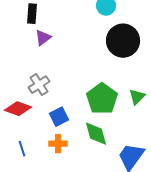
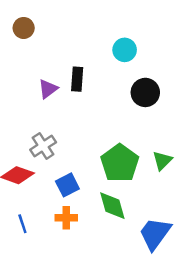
black rectangle: (32, 14) -> (77, 79), moved
black circle: (123, 41) -> (145, 92), size x0.7

